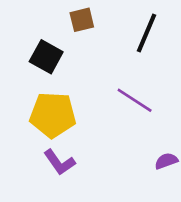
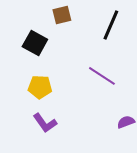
yellow pentagon: (53, 115) -> (40, 87), size x0.7

